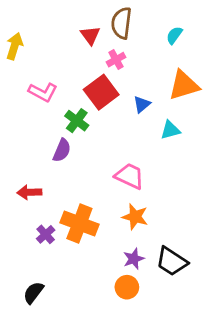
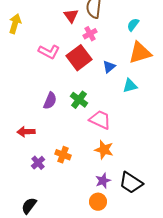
cyan semicircle: (174, 35) -> (133, 25), moved
pink L-shape: (43, 92) -> (49, 52), moved
green cross: (77, 121) -> (79, 100), moved
orange cross: (79, 224) -> (63, 155), size x0.6

